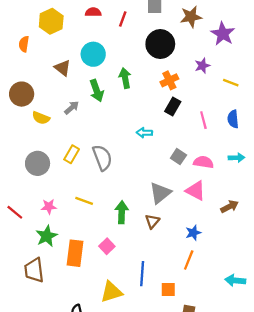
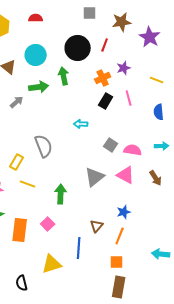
red line: (123, 19) -> (105, 45), moved
black circle: (160, 44) -> (78, 48), moved
purple star: (202, 66) -> (124, 68), moved
green arrow: (97, 91) -> (39, 87), turned -78
pink line: (203, 120) -> (129, 98), moved
yellow rectangle: (72, 154) -> (17, 162), moved
brown arrow: (230, 207) -> (156, 178), moved, turned 84
brown triangle: (152, 221) -> (97, 226), moved
orange square: (168, 290) -> (117, 262), moved

